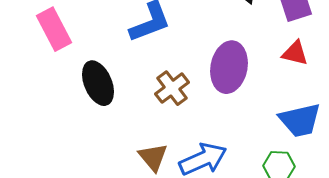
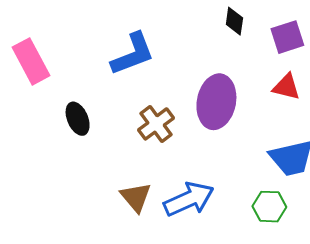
black ellipse: (98, 83) -> (78, 119), size x0.7

